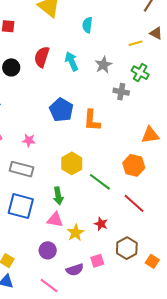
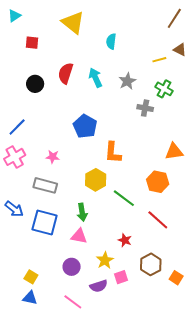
orange L-shape: (92, 120) -> (113, 153), moved
yellow star: (76, 233) -> (105, 260), moved

